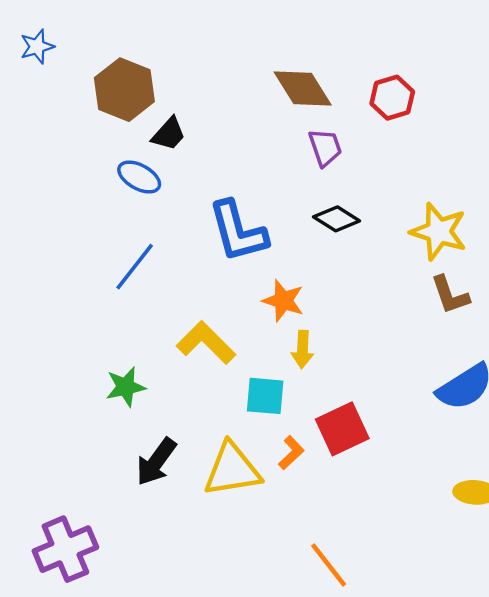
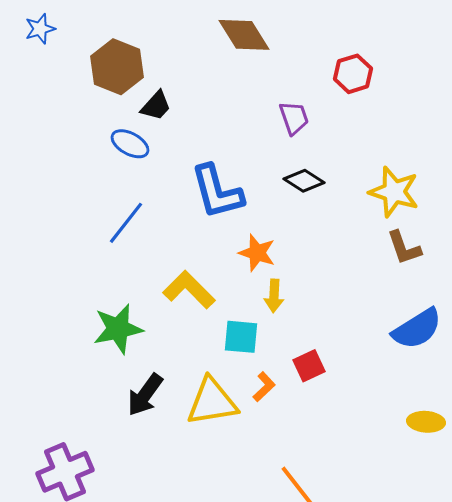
brown diamond: (303, 88) -> (244, 35), moved
green star: (126, 387) -> (118, 329), size x1.4
red square: (342, 429) -> (309, 366), size x0.7

